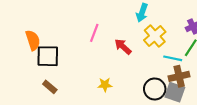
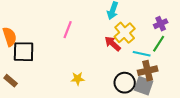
red arrow: (123, 47) -> (113, 44), moved
brown rectangle: (50, 87) -> (11, 81), moved

